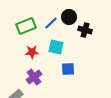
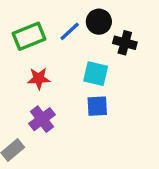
cyan square: (56, 47) -> (96, 74), moved

